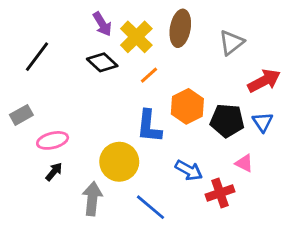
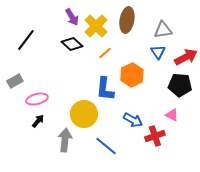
gray triangle: (231, 43) -> (163, 30), turned 30
black pentagon: (227, 121) -> (180, 85), moved
blue triangle: (263, 122) -> (158, 52), moved

